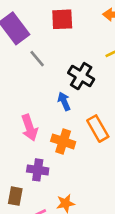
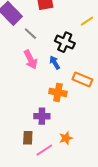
pink arrow: (29, 128) -> (31, 60), moved
orange rectangle: (98, 129) -> (82, 79), turned -30

